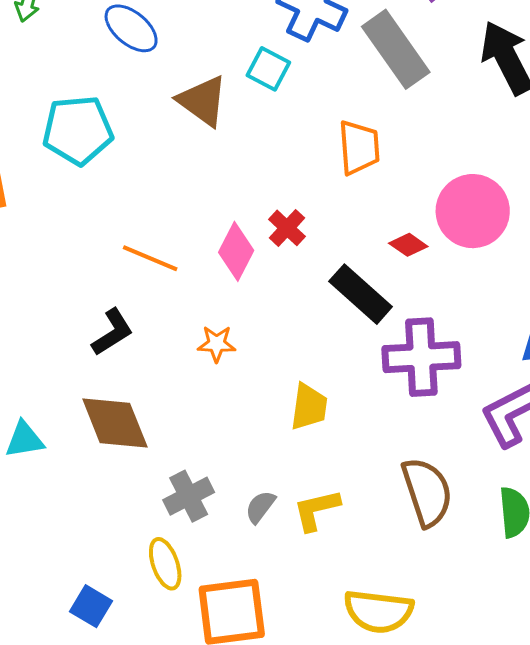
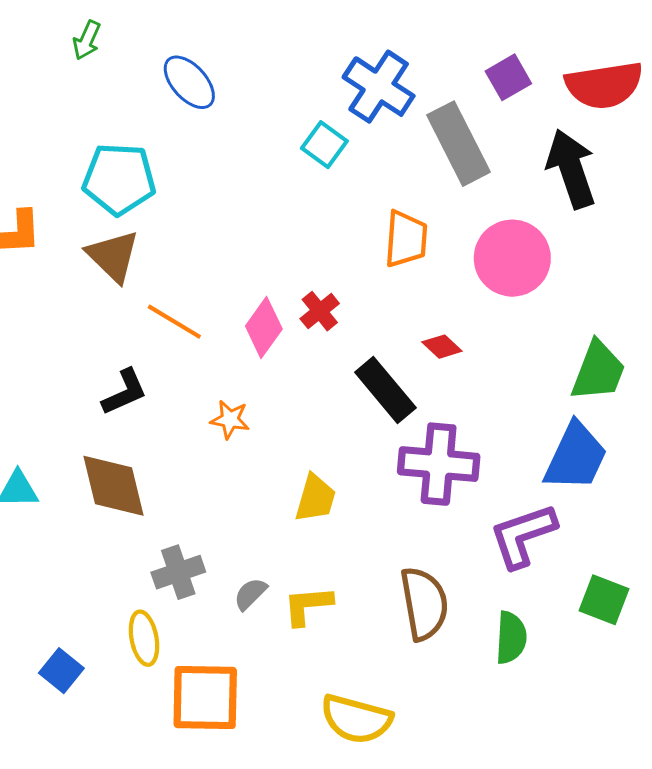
brown triangle: (203, 101) -> (113, 256), moved
pink circle: (473, 211) -> (512, 258), moved

